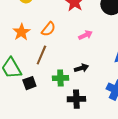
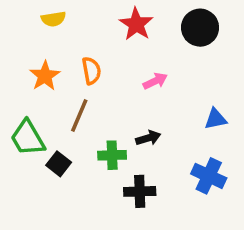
orange semicircle: (48, 29) -> (91, 71), turned -49
black square: (29, 83) -> (59, 164), turned -32

